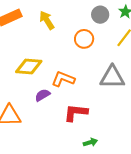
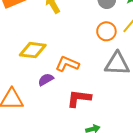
orange circle: (84, 39) -> (106, 31), moved

